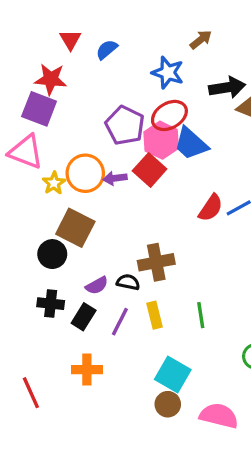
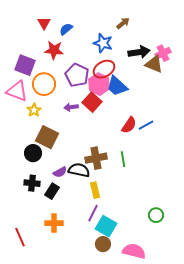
red star: (51, 79) -> (54, 50), moved
orange circle: (85, 173) -> (44, 84), moved
black semicircle: (128, 282) -> (79, 170), size x1.5
green line: (201, 315) -> (123, 159), moved
purple line: (120, 322) -> (93, 213), moved

